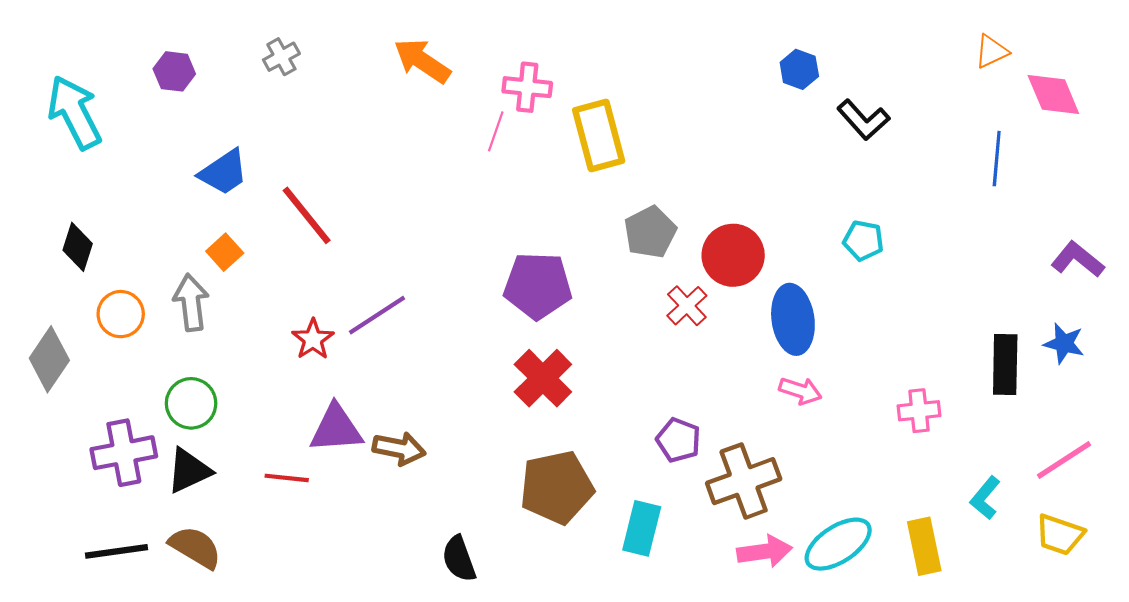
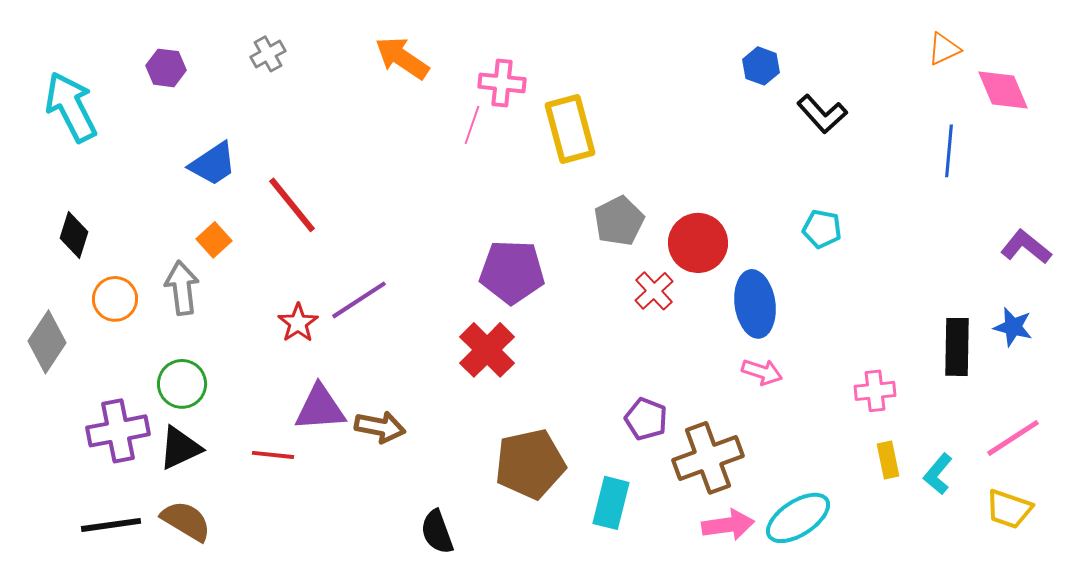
red cross: (543, 378) -> (487, 350), moved
yellow rectangle: (924, 546) -> (888, 460), moved, size x0.7

